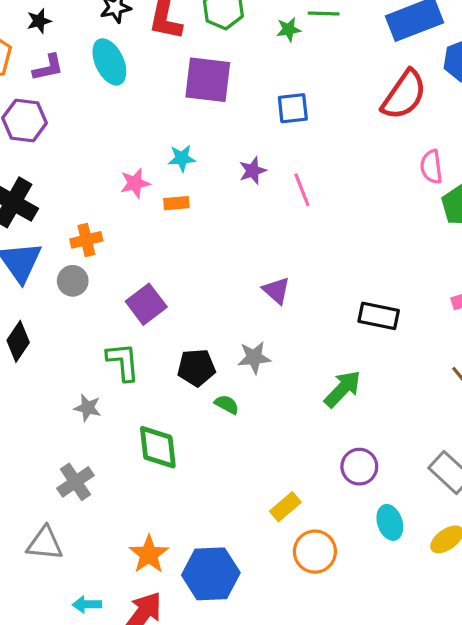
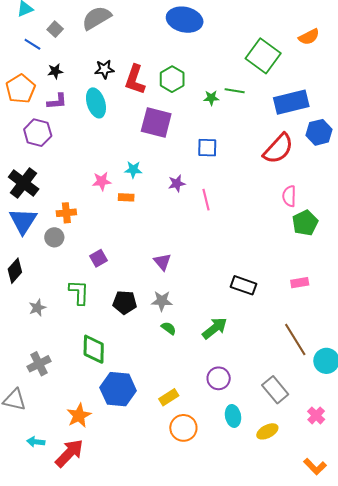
purple triangle: (276, 290) -> (162, 262), moved
purple square: (146, 304) -> (98, 258), size x0.7
green semicircle: (227, 404) -> (169, 328), moved
gray star: (88, 408) -> (37, 308), moved, turned 30
blue hexagon: (211, 574) -> (118, 389), moved

